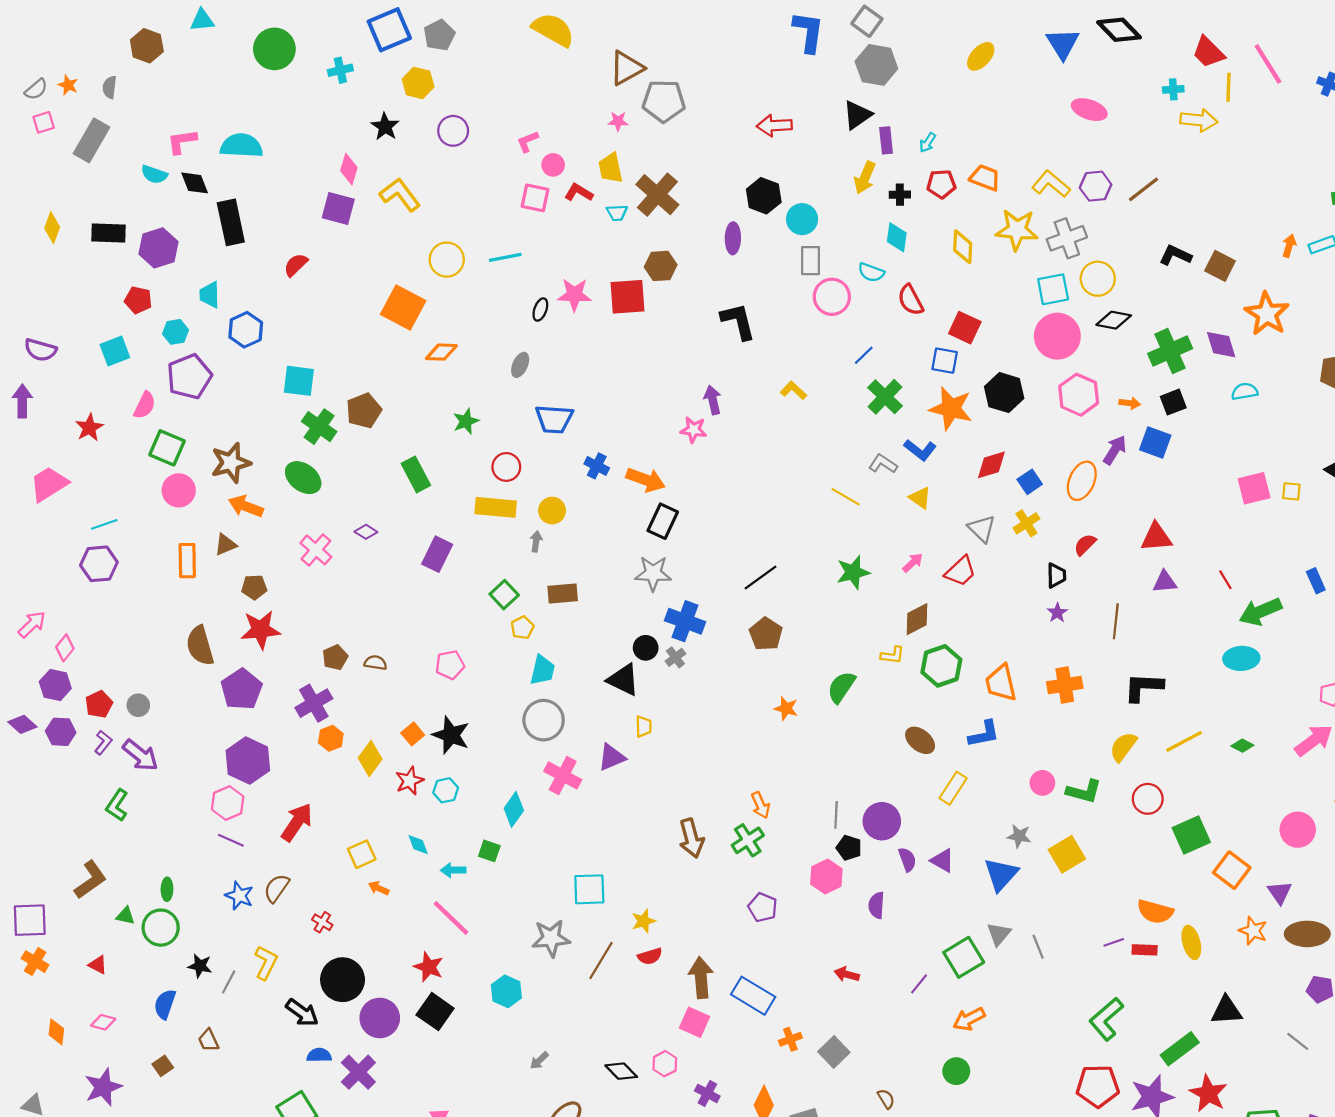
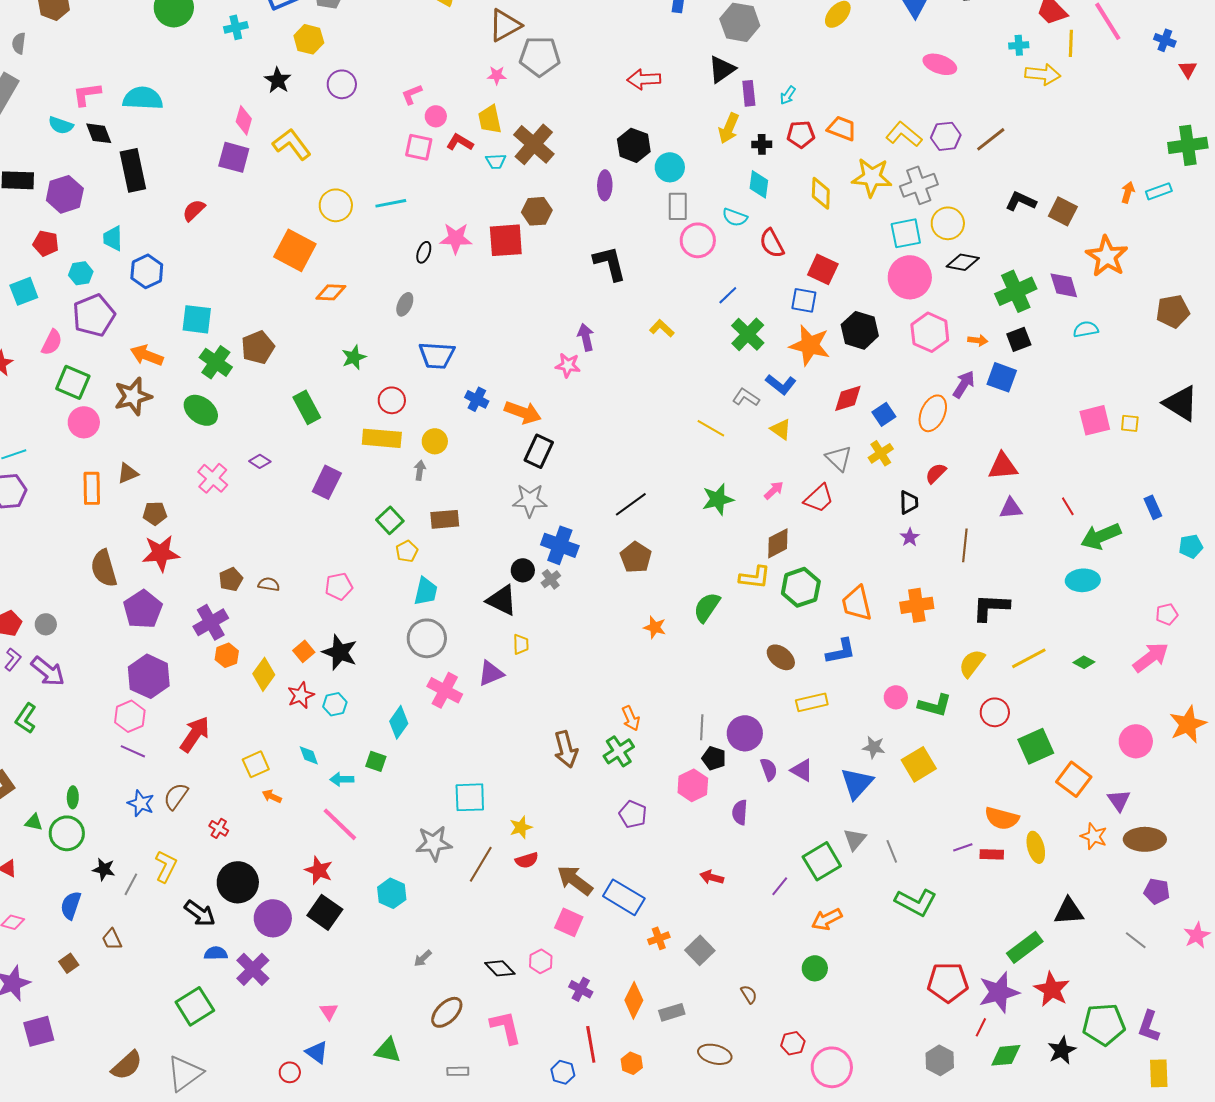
orange arrow: (246, 506) -> (147, 355), moved
yellow L-shape: (892, 655) -> (755, 577), size x1.4
yellow rectangle: (953, 788) -> (812, 702), turned 44
brown arrow: (701, 978) -> (575, 880), turned -48
green L-shape: (1106, 1019) -> (916, 902), moved, turned -111

